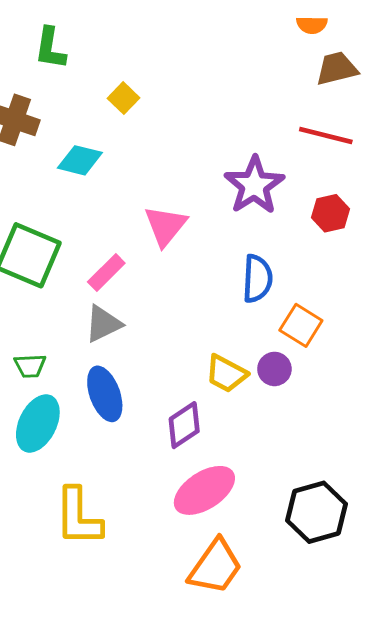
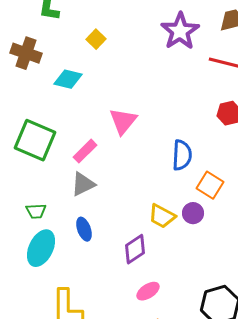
purple star: (254, 185) -> (180, 31), moved
blue ellipse: (105, 394) -> (84, 229), size x0.7
pink ellipse: (204, 490) -> (148, 291), size x0.6

